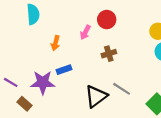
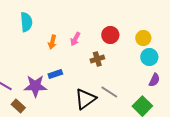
red circle: (107, 20) -> (110, 35), moved
orange arrow: (55, 43) -> (52, 42), moved

